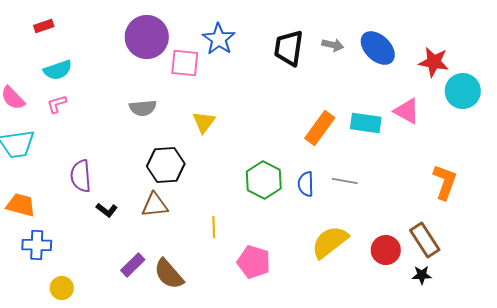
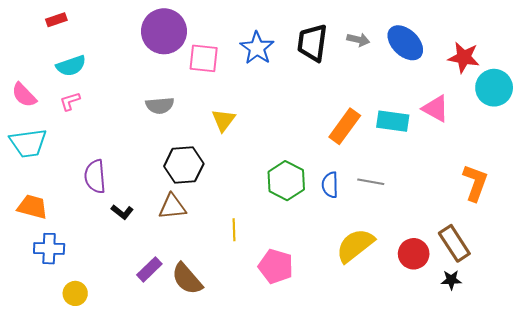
blue star: (219, 39) -> (257, 48), moved

